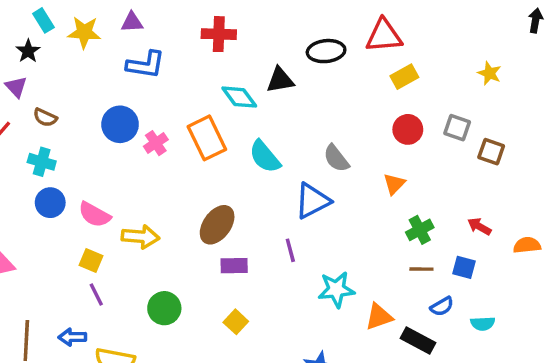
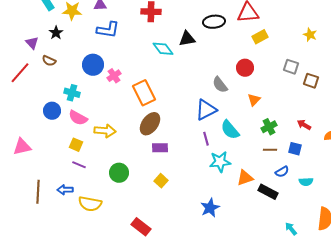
black star: (28, 51) -> (56, 33), moved
red circle: (408, 129) -> (245, 68), moved
orange rectangle: (207, 138) -> (144, 93), moved
cyan semicircle: (265, 157) -> (230, 130), moved
cyan cross: (42, 162) -> (72, 93), moved
purple line: (290, 250) -> (206, 139), moved
purple line: (96, 295) -> (79, 165), turned -40

